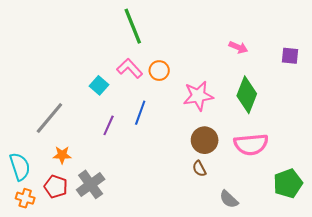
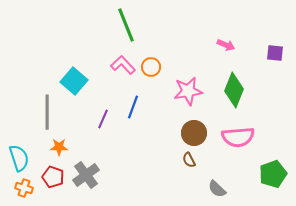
cyan square: (99, 85) -> (74, 81), moved, size x1.5
gray line: (49, 118) -> (47, 112), turned -40

